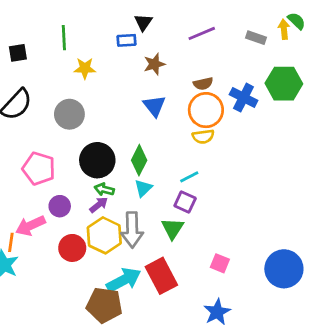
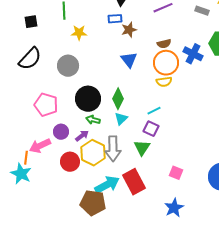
blue rectangle: (127, 40) -> (115, 19), moved
purple arrow: (99, 205) -> (82, 136), moved

